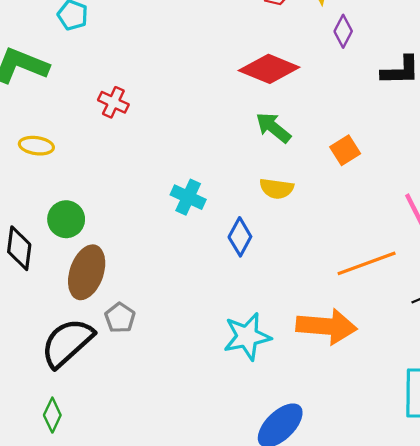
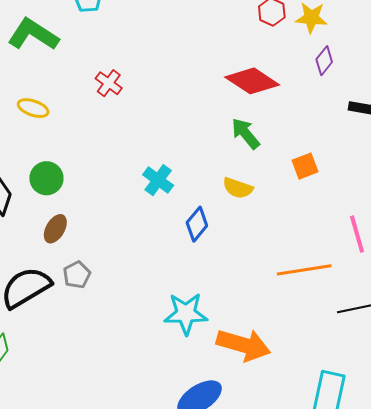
brown ellipse: (87, 272) -> (55, 229), size x0.6
orange arrow: (327, 326) -> (243, 345), moved

